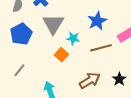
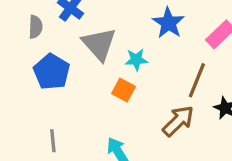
brown line: (101, 48) -> (197, 80), moved, turned -40
gray line: (19, 70) -> (53, 141), moved, turned -32

